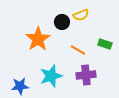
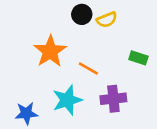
black circle: (62, 22) -> (82, 14), moved
orange line: (78, 50) -> (88, 68), moved

